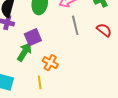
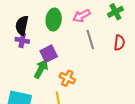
red semicircle: (104, 30) -> (119, 43), turned 63

